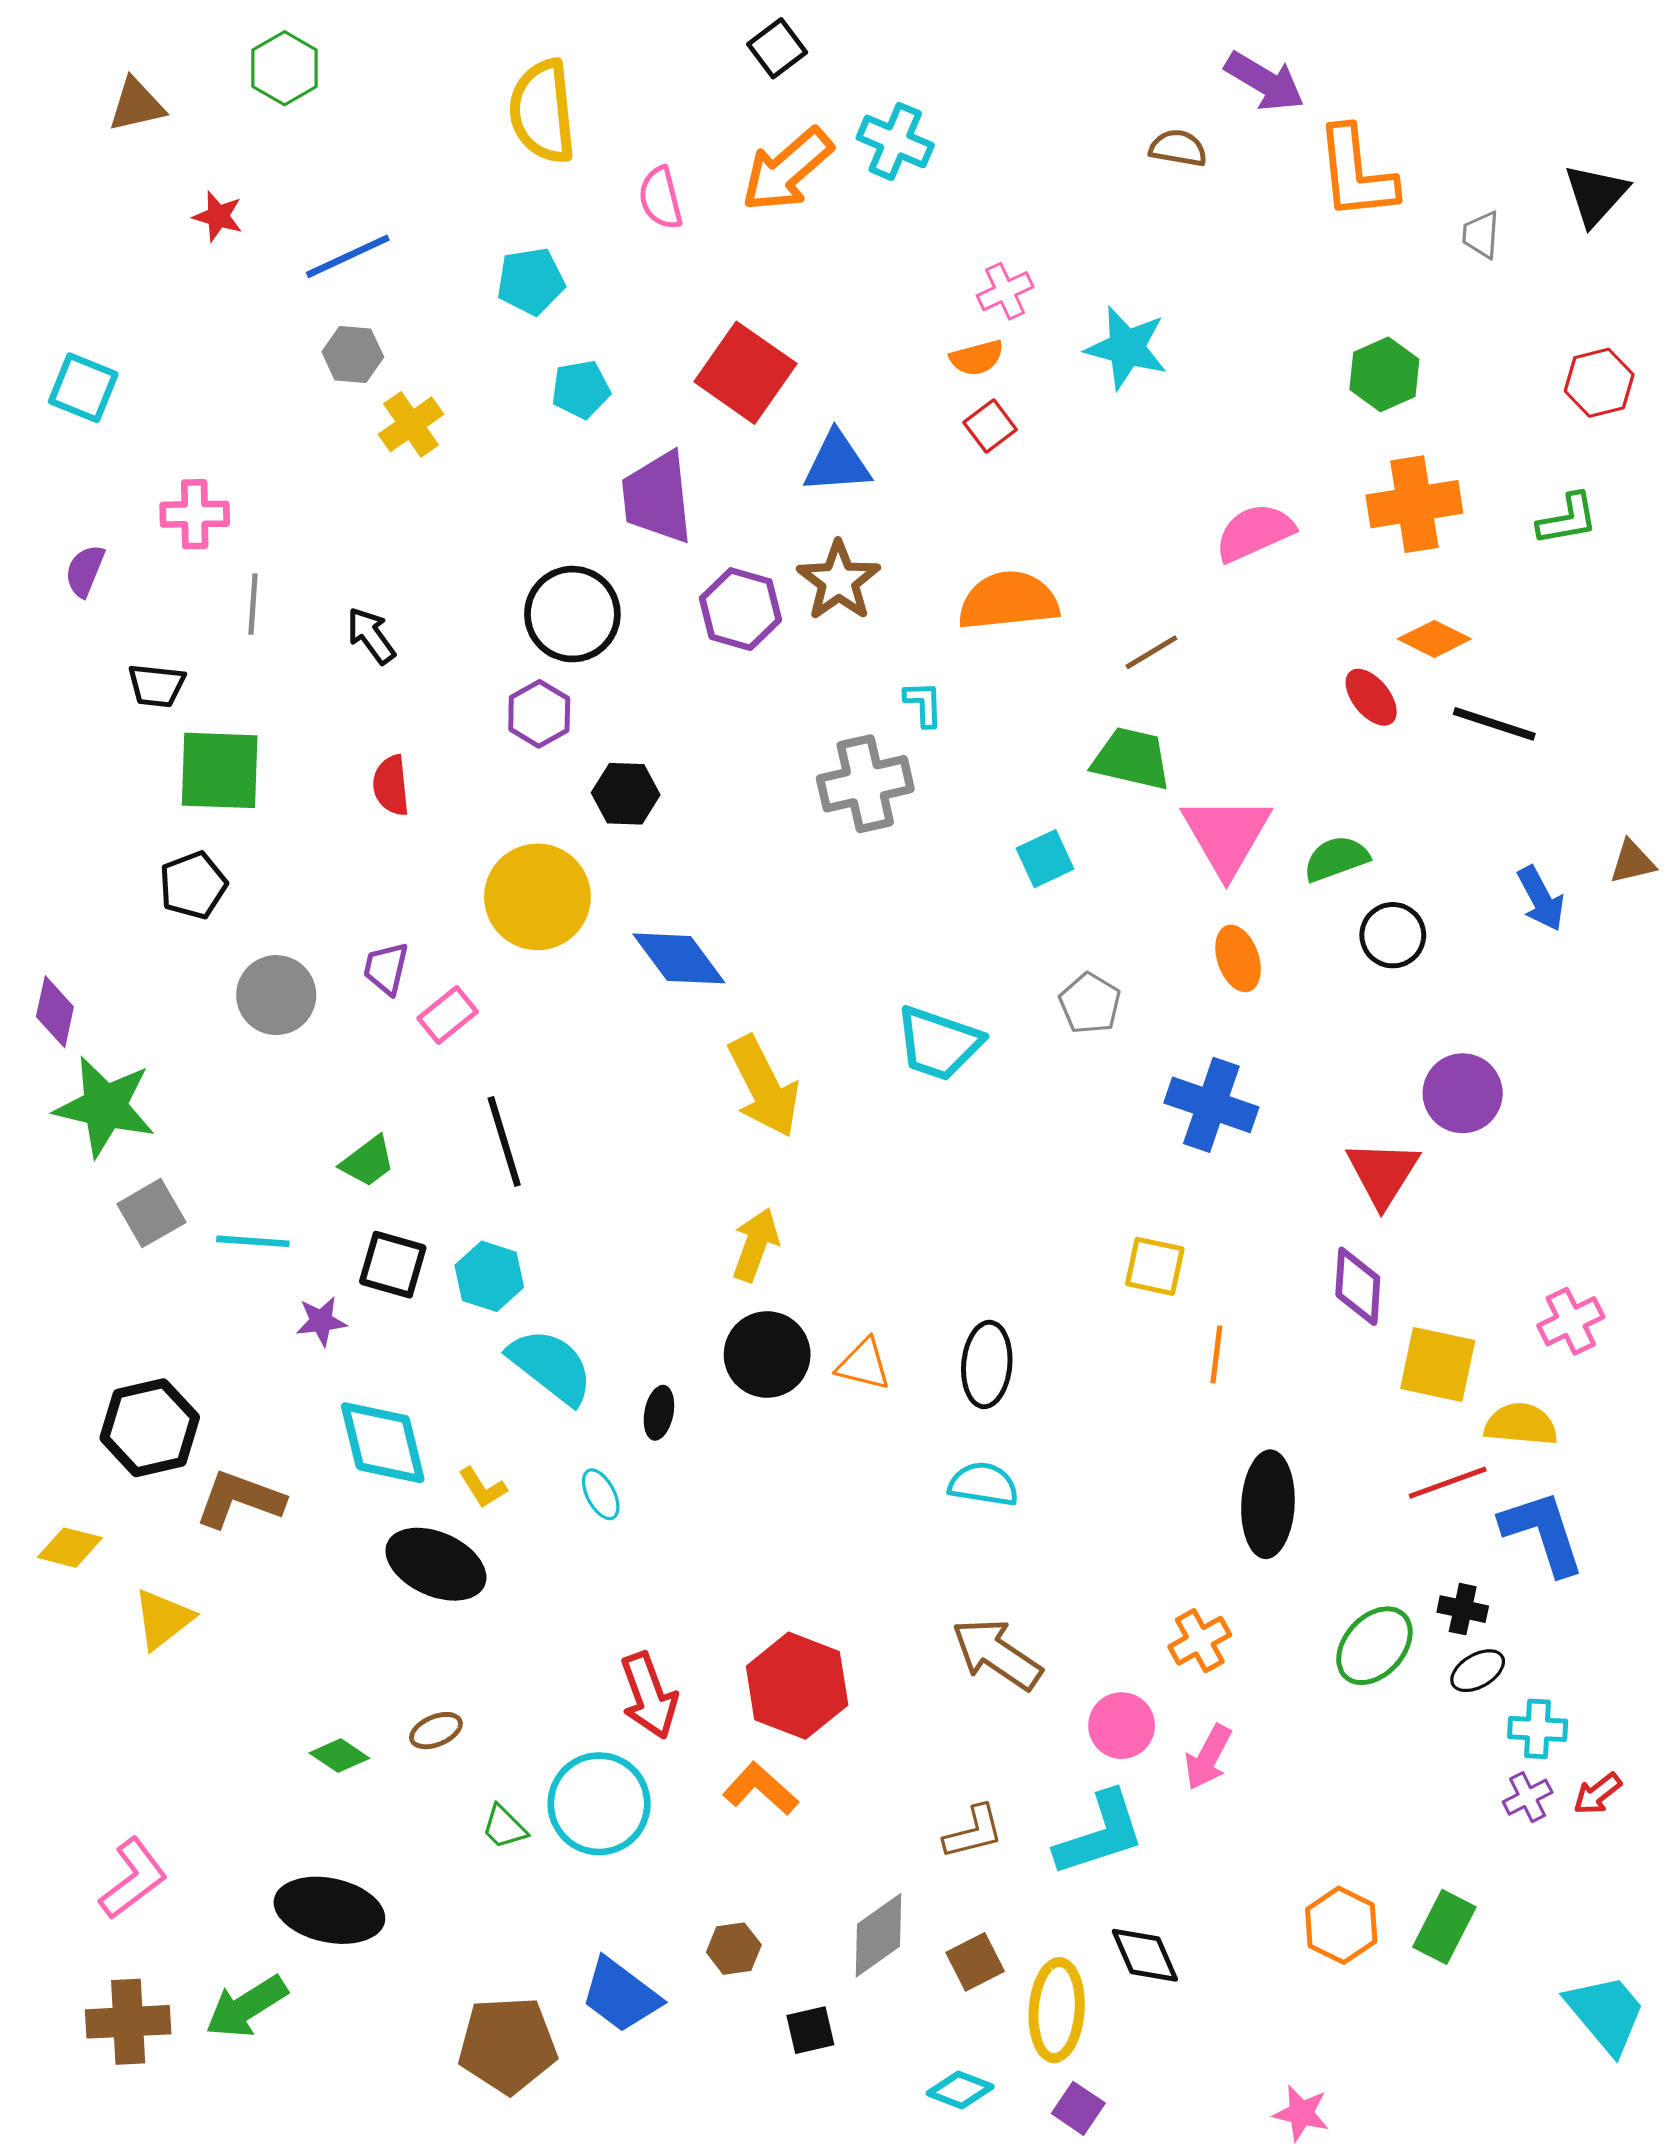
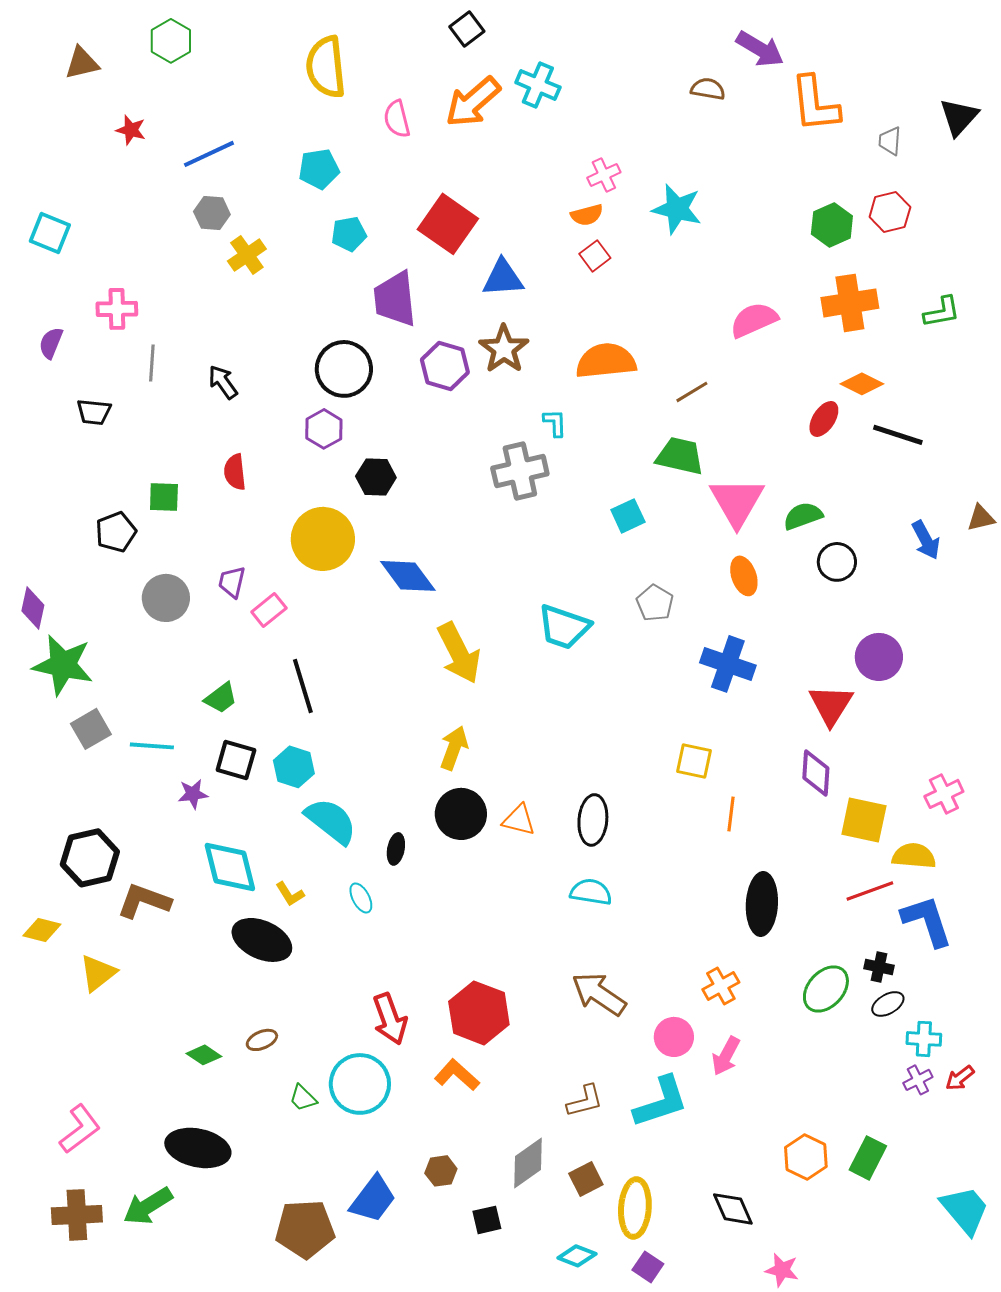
red hexagon: (1599, 383) -> (890, 212), moved
red ellipse: (1371, 697) -> (824, 419), turned 72
green square: (220, 770) -> (164, 497), moved, size x0.6
black diamond: (1145, 1955) -> (733, 1209), moved
blue trapezoid: (621, 1995) -> (373, 1199), turned -90

